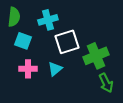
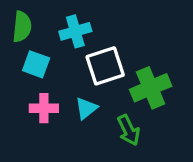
green arrow: (106, 83) -> (129, 130), moved

